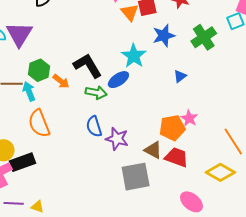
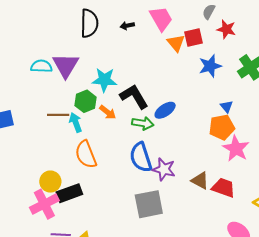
cyan star: (134, 56) -> (104, 80), moved, turned -30
blue triangle: (180, 76) -> (227, 107), turned -32
pink star: (189, 118) -> (236, 149), size x1.5
blue semicircle: (94, 127) -> (141, 157), size x1.4
orange pentagon: (172, 128) -> (222, 127), moved
gray square: (136, 177) -> (149, 204), moved

